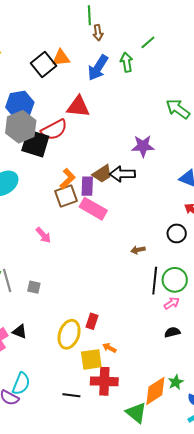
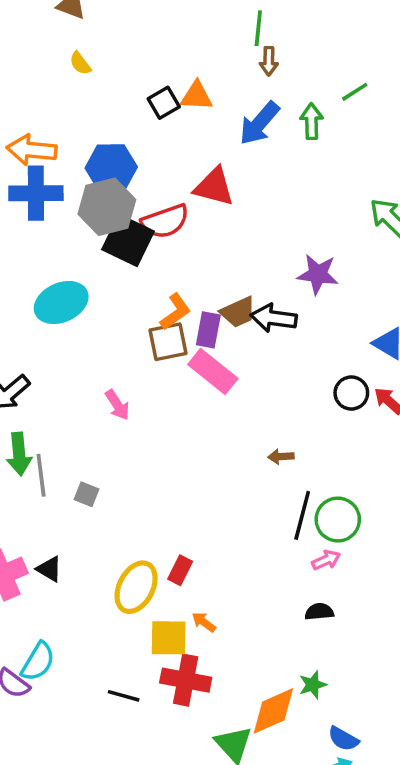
black square: (43, 64) -> (164, 103), size x0.7
black circle: (177, 233) -> (351, 393), moved
green star: (176, 382) -> (313, 685), moved

